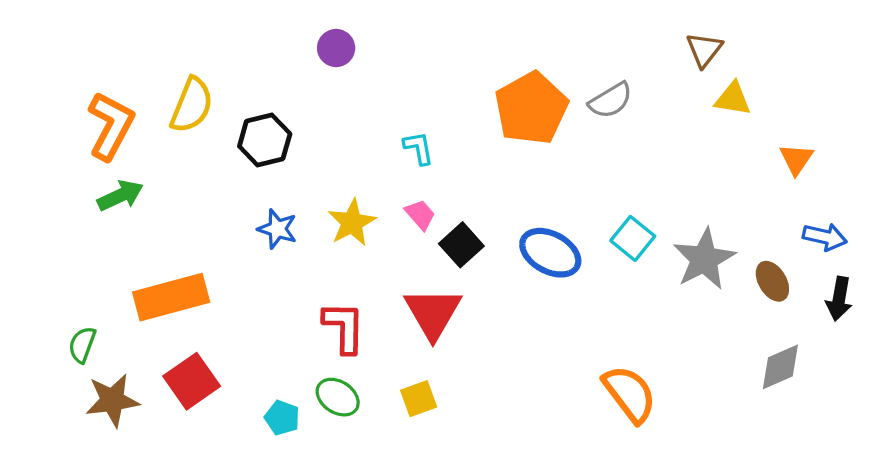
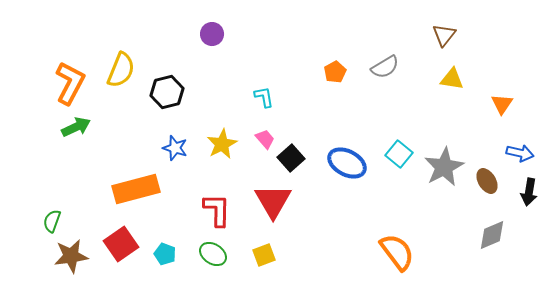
yellow triangle: (733, 99) -> (452, 79), moved
orange pentagon: (531, 108) -> (335, 72), size x0.5
orange rectangle: (171, 297) -> (136, 189), moved
cyan pentagon: (282, 418) -> (165, 254), moved

